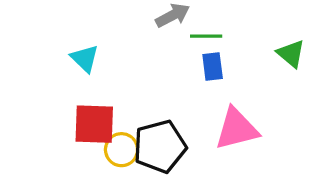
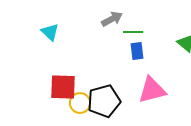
cyan triangle: (85, 59) -> (50, 32), moved

